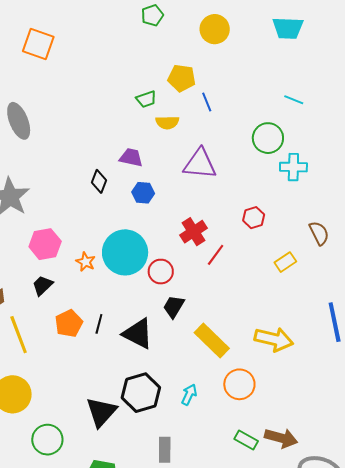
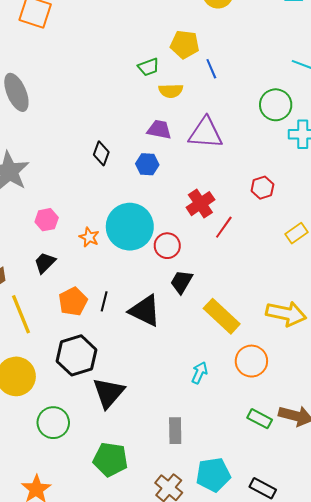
purple trapezoid: (131, 158) -> (159, 130), moved
pink hexagon: (45, 244) -> (47, 220), size x0.7
black hexagon: (141, 393) -> (76, 355), moved

